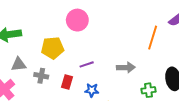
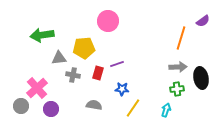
gray triangle: (19, 64) -> (59, 58), moved
gray arrow: (126, 68) -> (178, 67), moved
red rectangle: (67, 82) -> (98, 73), moved

